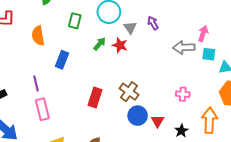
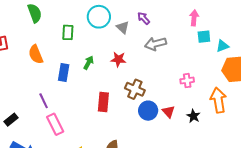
green arrow: (100, 44) -> (88, 63), moved
red star: (120, 45) -> (118, 59), moved
gray arrow: (184, 47) -> (155, 44), moved

